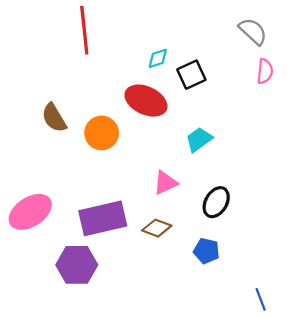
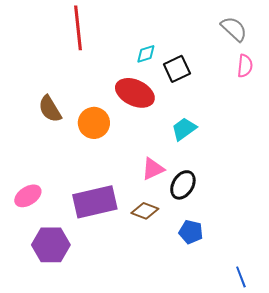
black ellipse: (216, 202) -> (183, 185), moved
pink ellipse: (30, 212) -> (28, 196), size x0.7
purple hexagon: (77, 265) -> (51, 245), moved

